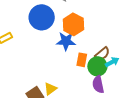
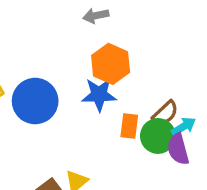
blue circle: (42, 17) -> (35, 101), moved
purple semicircle: (98, 84) -> (178, 149), moved

